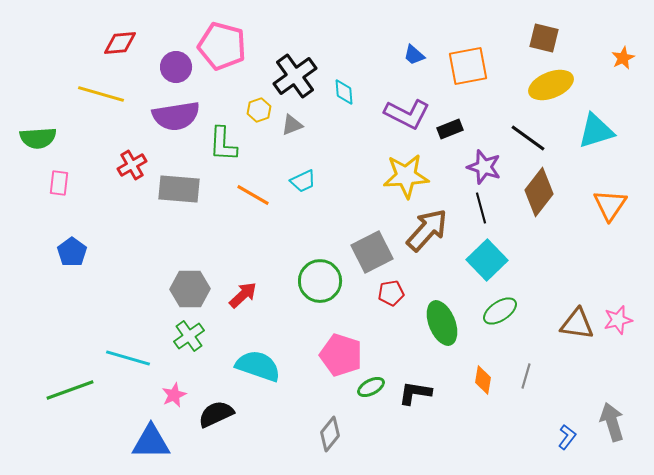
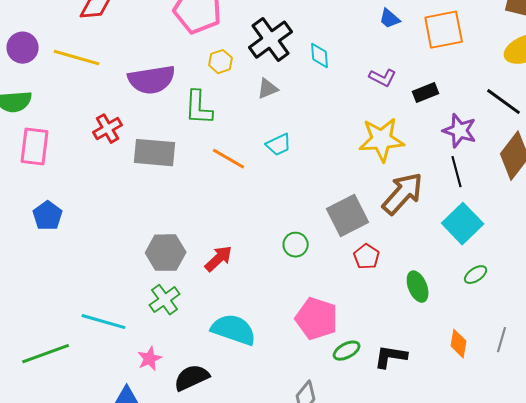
purple circle: (176, 67) -> (23, 48), moved
yellow hexagon: (259, 110) -> (221, 62), moved
purple L-shape: (407, 114) -> (383, 78), size x0.6
pink rectangle: (59, 183) -> (35, 147), size x1.5
green circle: (320, 281) -> (296, 245), size x0.6
red pentagon: (391, 293) -> (367, 257), turned -30
green ellipse: (500, 311) -> (476, 275), size x0.7
green ellipse: (442, 323) -> (418, 287), size x0.7

